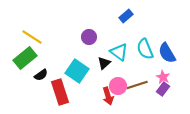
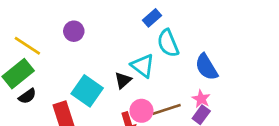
purple circle: (89, 37) -> (74, 31), moved
cyan semicircle: (145, 49) -> (168, 43), moved
black semicircle: (41, 75) -> (27, 96), moved

